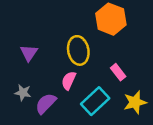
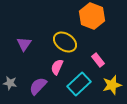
yellow ellipse: (78, 50) -> (65, 42), turned -45
gray star: (23, 93) -> (10, 83), moved

